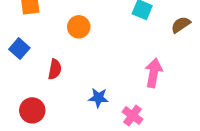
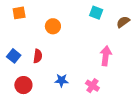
blue square: (19, 49) -> (14, 56), moved
blue star: (98, 98) -> (61, 80), moved

